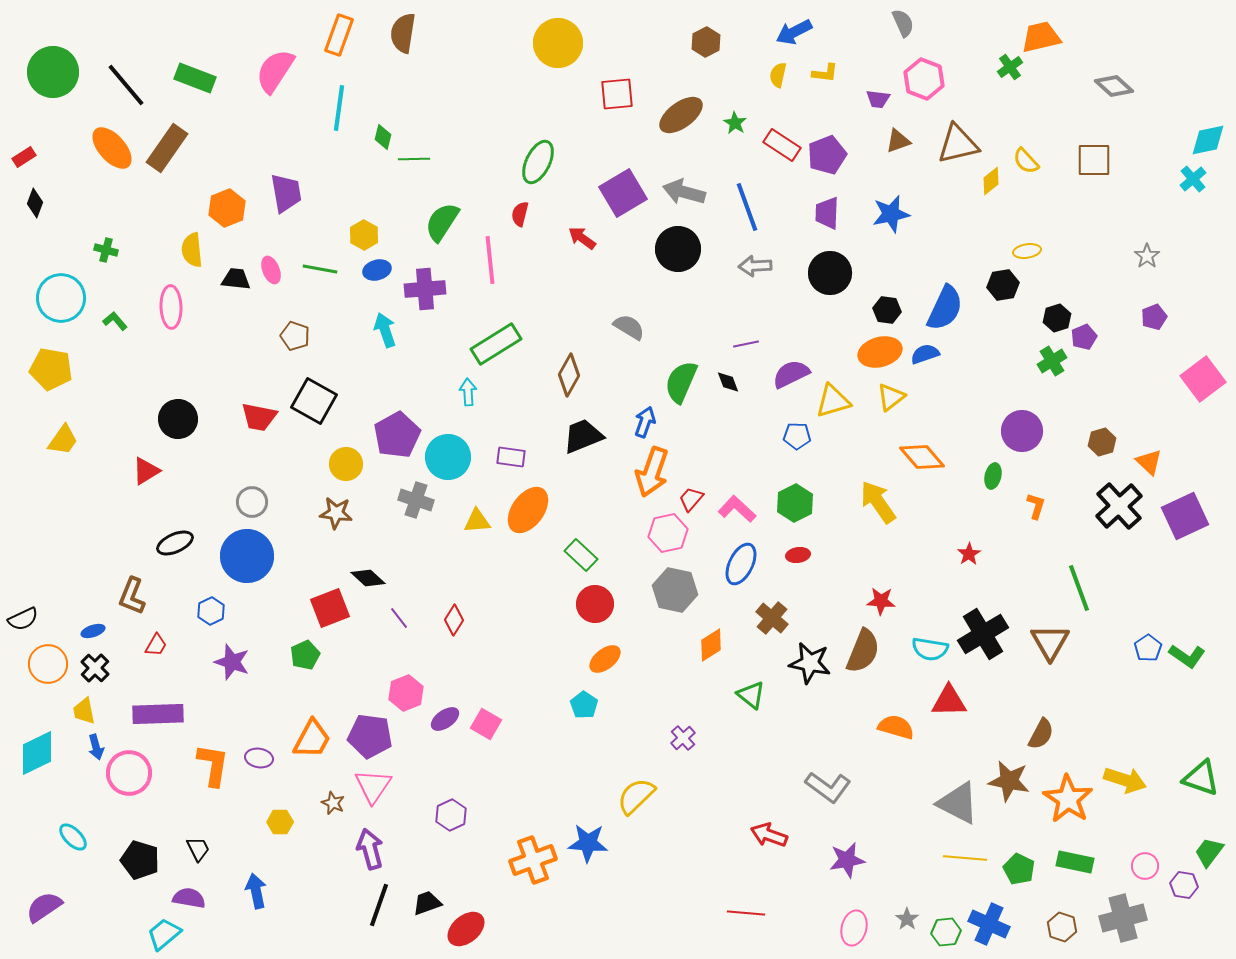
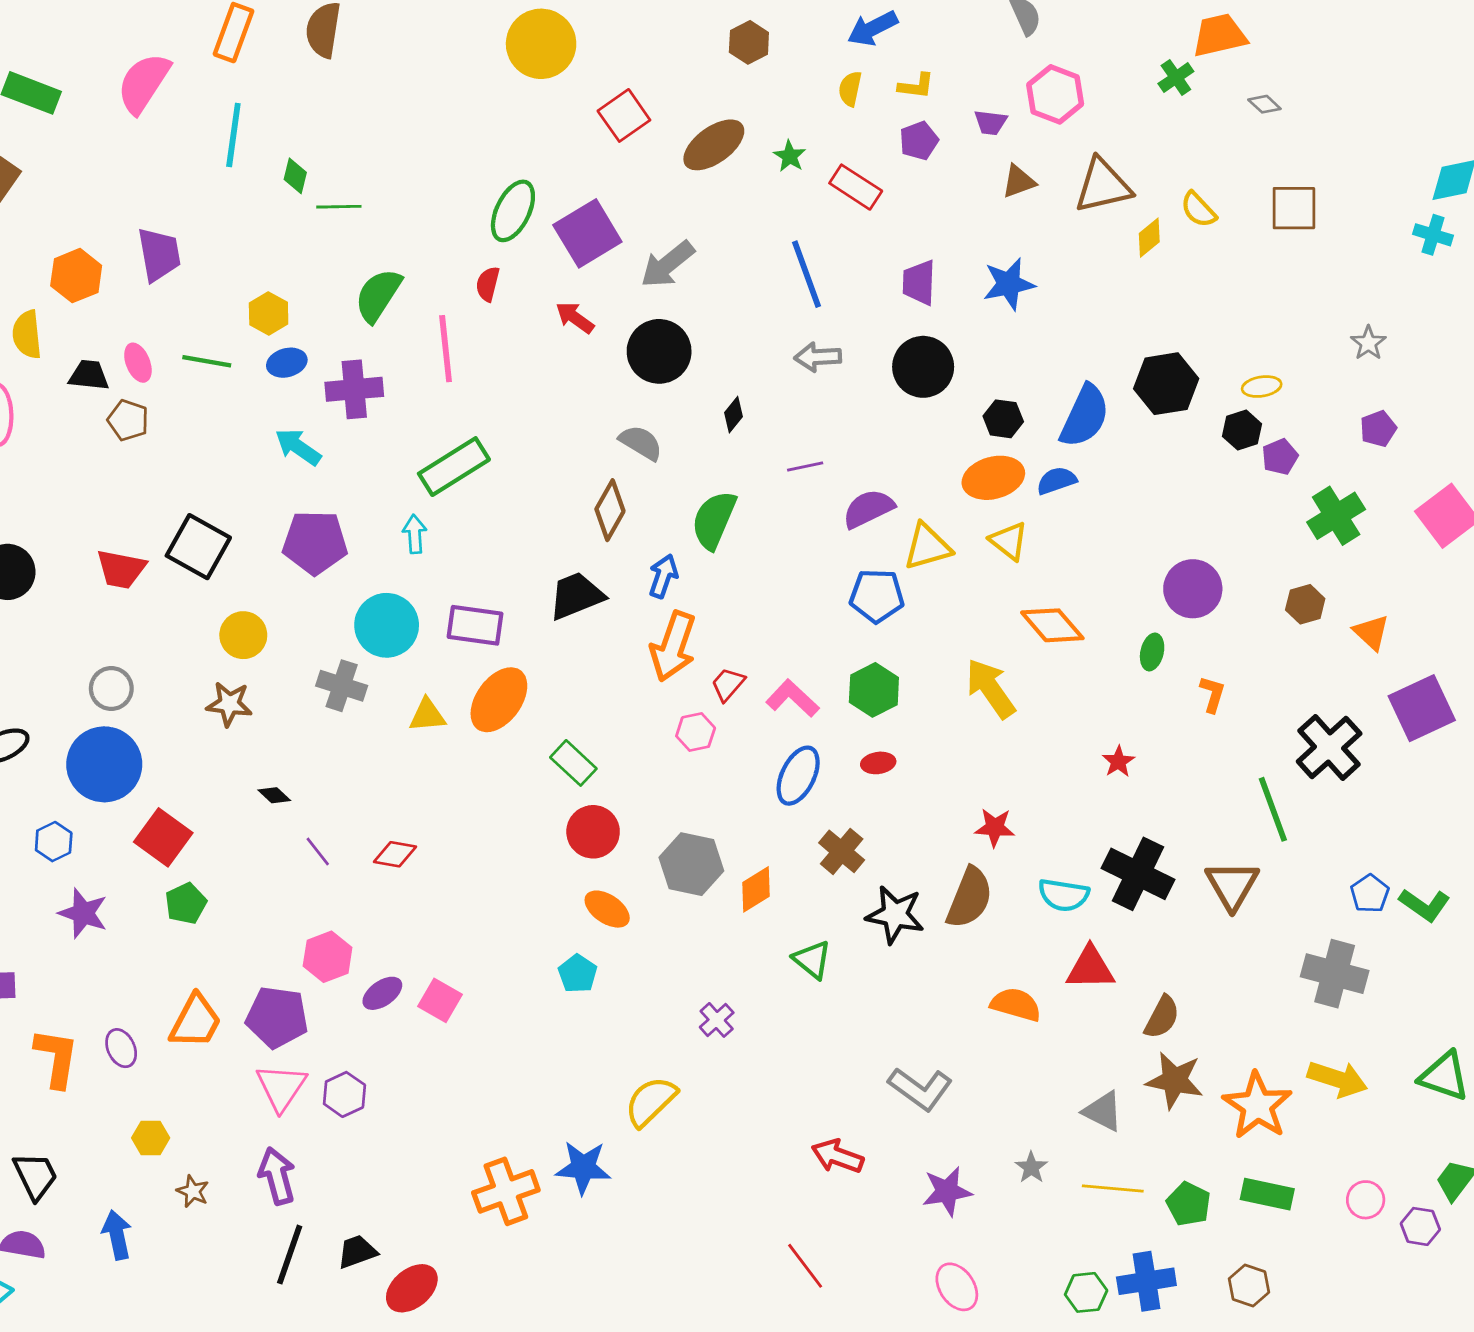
gray diamond: (1114, 86) -> (1264, 104), moved, size x0.6
red square: (617, 94) -> (624, 115), turned -30
purple pentagon: (827, 155) -> (919, 141), moved, size x0.7
cyan cross: (1193, 179) -> (1433, 235), turned -32
gray arrow: (684, 192) -> (667, 264), moved, turned -54
purple square: (623, 193) -> (587, 233), moved
black circle: (678, 249) -> (659, 351), moved
yellow ellipse: (1027, 251) -> (1262, 387), moved
black hexagon: (1003, 285) -> (1166, 384), size x1.4
cyan arrow: (385, 330) -> (298, 447), turned -36
brown pentagon: (295, 336) -> (128, 420), moved
green cross: (1052, 361) -> (1336, 516), moved, size x1.4
brown diamond: (569, 375) -> (610, 510), moved
black diamond: (728, 382) -> (734, 415), moved, turned 60
yellow triangle: (891, 397) -> (1009, 541), turned -44
purple pentagon: (397, 435) -> (315, 542), moved, turned 30
blue pentagon: (797, 436) -> (877, 596), size x1.4
purple rectangle: (511, 457) -> (475, 625), size x1.4
black cross: (1119, 506) -> (1329, 747), moved
pink hexagon: (668, 533) -> (696, 732), size x0.7
black diamond: (368, 578) -> (274, 795), size x0.7
gray hexagon: (675, 590) -> (691, 864), moved
red square: (330, 608) -> (163, 837), moved, turned -33
red diamond: (454, 620) -> (395, 854), turned 68
black cross: (983, 634) -> (1138, 874), turned -33
orange ellipse: (605, 659) -> (607, 909), turned 72
brown semicircle: (1041, 734) -> (1162, 1017), moved
purple ellipse: (259, 758) -> (121, 1048), turned 56
brown star: (333, 803) -> (193, 1191), moved
gray triangle: (958, 803) -> (1103, 1111), size x0.7
purple hexagon: (451, 815) -> (344, 1094), moved
black trapezoid: (198, 849) -> (35, 1176), size x1.4
red line: (746, 913) -> (805, 1266), turned 48
gray cross: (1123, 918) -> (1335, 974), moved, turned 30
gray star: (907, 919) -> (1031, 1167), moved
blue cross: (989, 924) -> (1146, 1281), turned -33
pink ellipse: (854, 928) -> (957, 1287), turned -48

